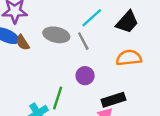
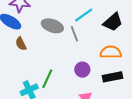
brown semicircle: (23, 43) -> (21, 44), moved
purple circle: (85, 76) -> (82, 70), moved
black rectangle: (113, 100) -> (113, 77), moved

